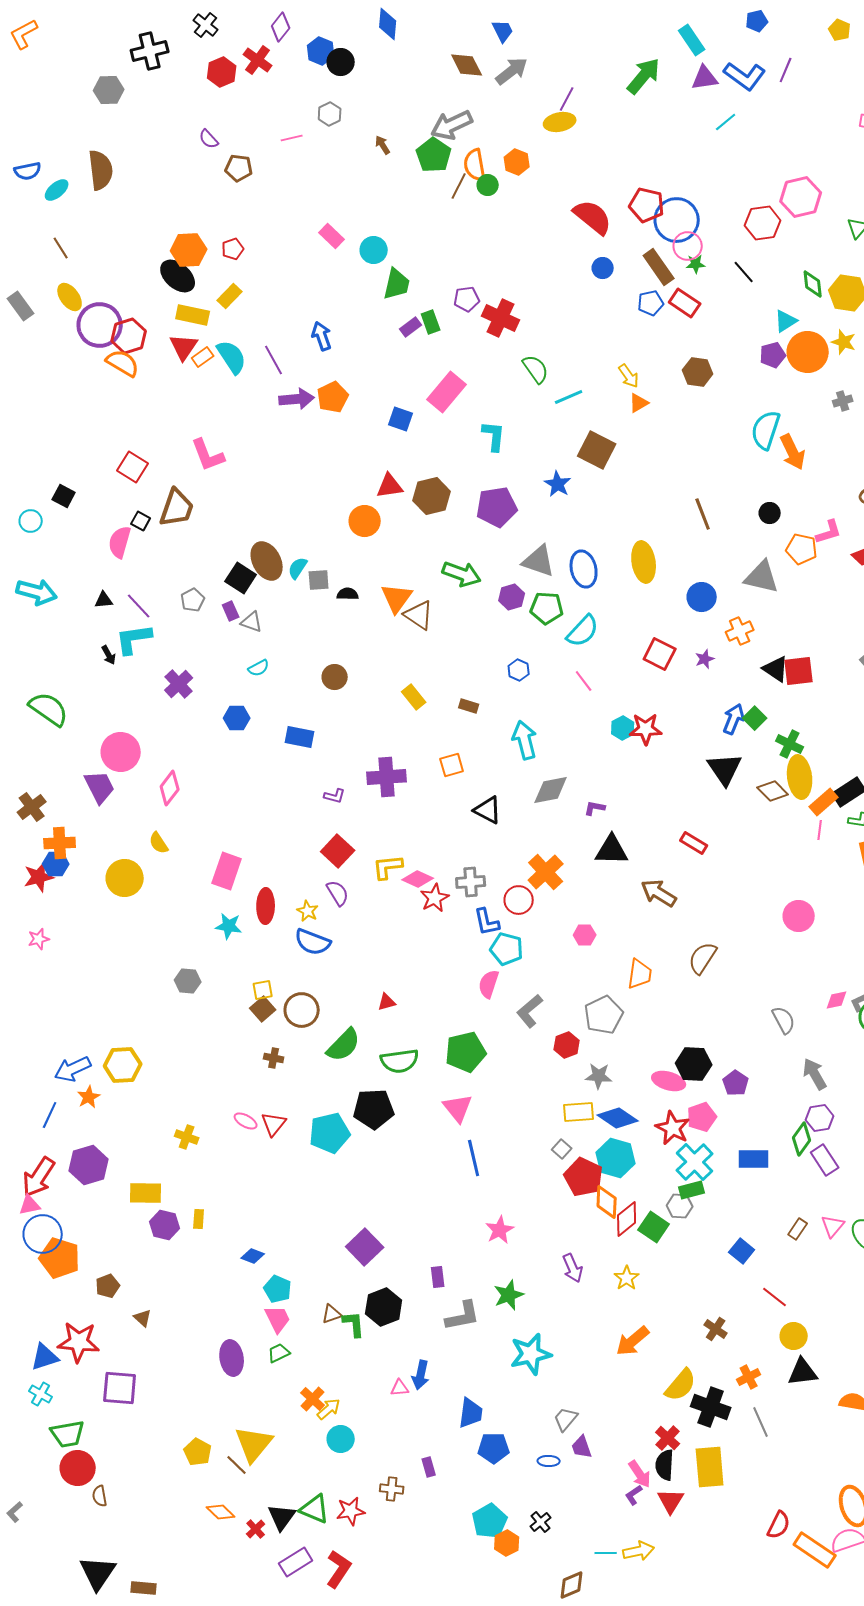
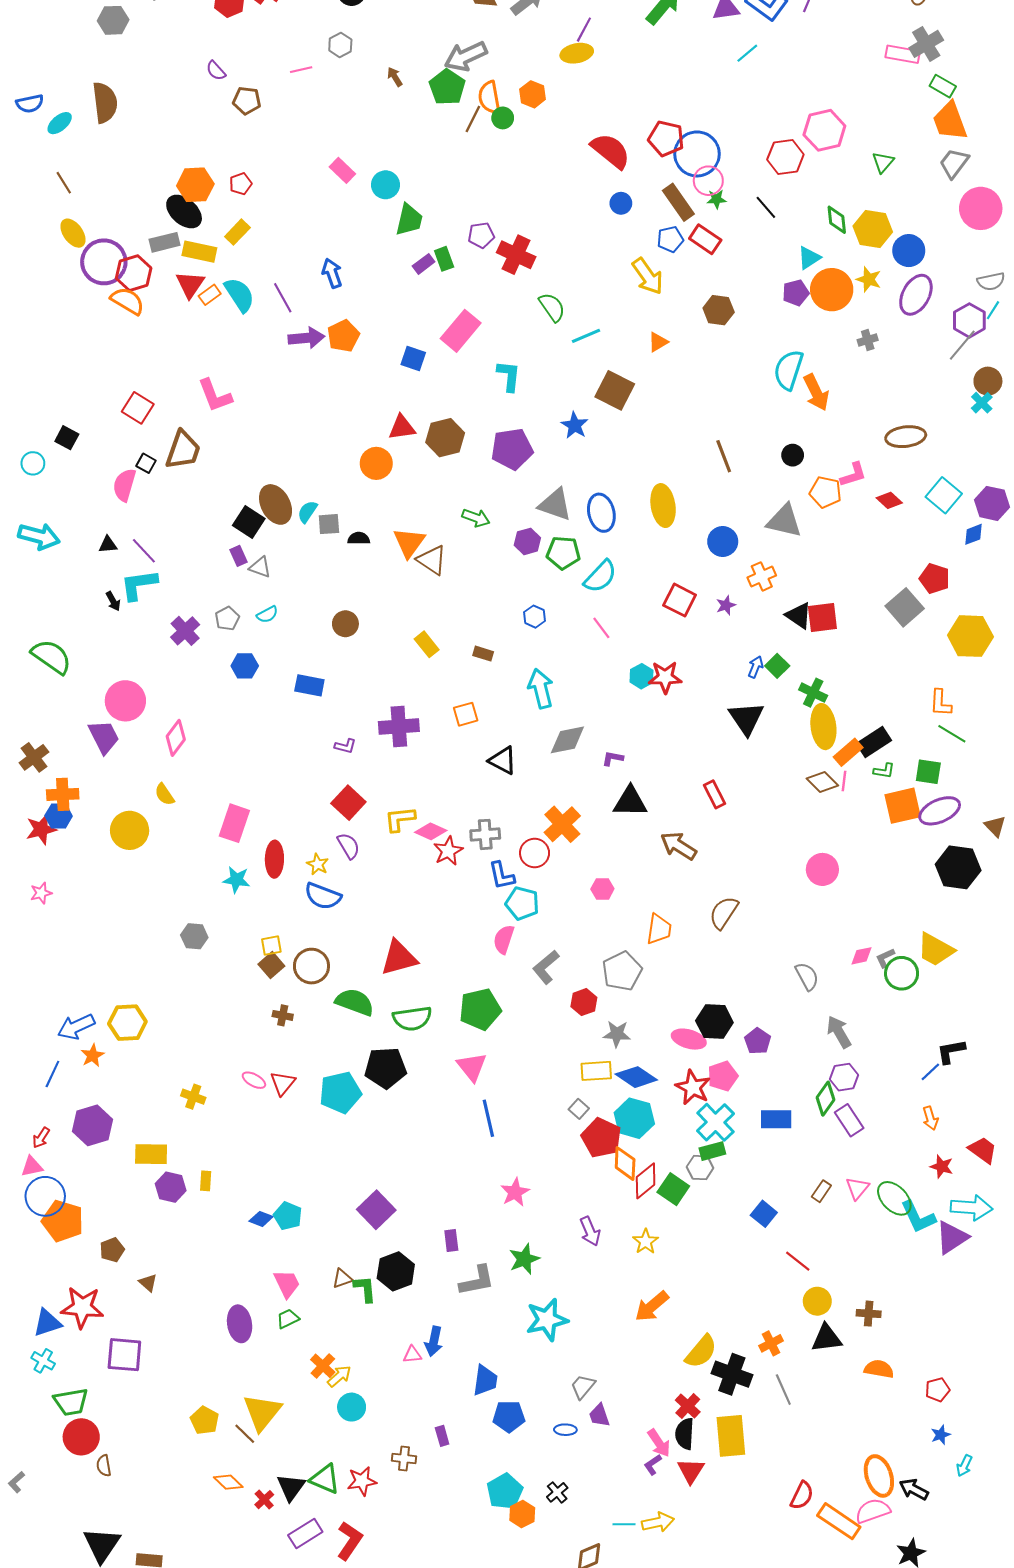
gray rectangle: (21, 306) -> (164, 242), moved, turned -68
yellow arrow: (629, 376) -> (648, 276), moved, size x1.5
green arrow: (462, 574) -> (476, 518), size x0.7
gray pentagon: (193, 600) -> (227, 619), moved
blue arrow: (734, 719) -> (756, 667), size x0.7
brown diamond: (773, 791) -> (822, 782), moved
red rectangle: (694, 843) -> (714, 794), turned 32
red triangle: (387, 1002) -> (399, 958), size x2.0
green semicircle: (344, 1045) -> (355, 1002), turned -114
red arrow: (39, 1177) -> (41, 1138), size x0.5
cyan pentagon: (278, 1289) -> (288, 1216), moved
brown cross: (716, 1329) -> (869, 1314), moved, turned -30

